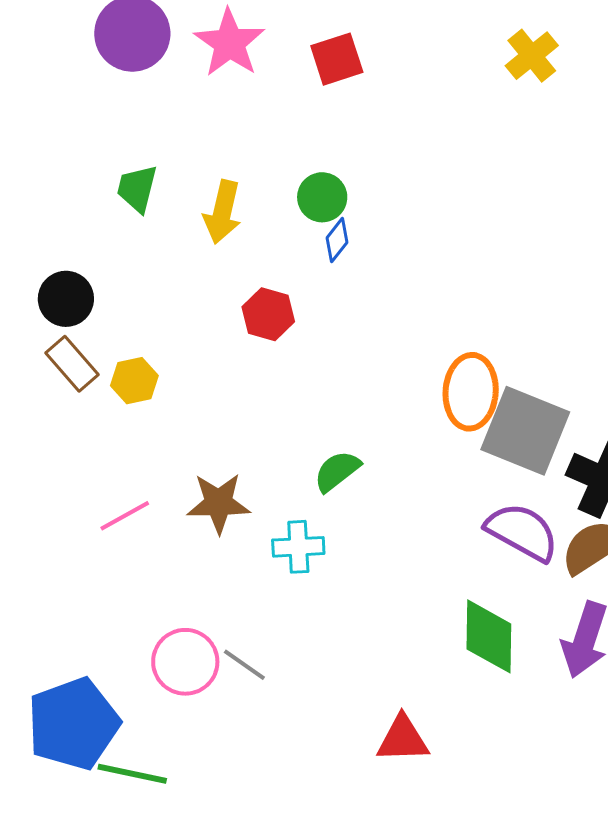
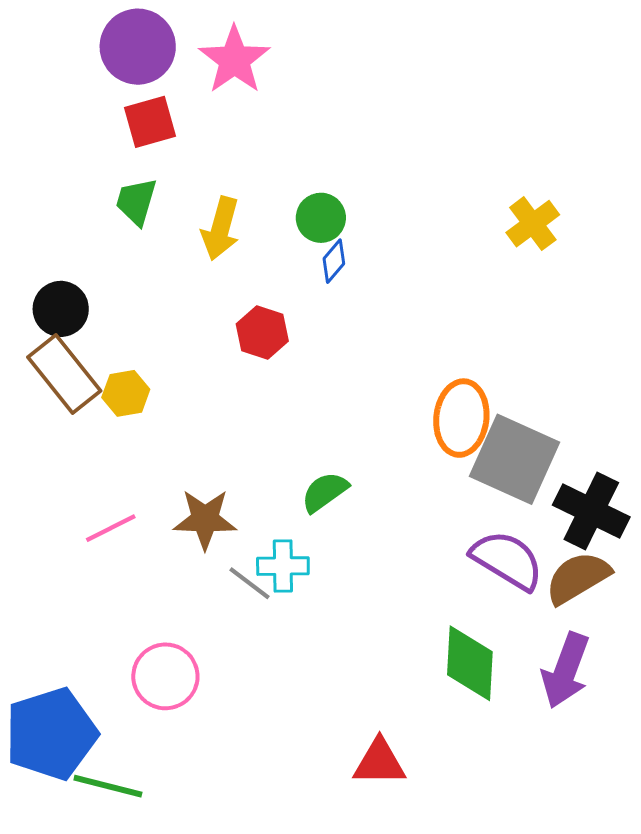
yellow cross: (532, 56) -> (533, 224), moved
red square: (337, 59) -> (150, 122), moved
brown rectangle: (72, 364) -> (64, 374), size x1.4
gray line: (244, 665) -> (250, 583), moved

